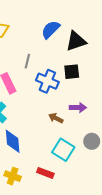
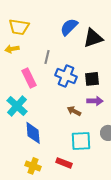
black square: (72, 72) -> (92, 79), moved
cyan square: (63, 150) -> (81, 141), turned -35

